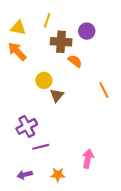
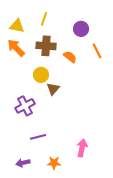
brown cross: (61, 42) -> (46, 46), moved
orange line: (104, 90) -> (97, 51), moved
purple cross: (27, 126) -> (25, 106), moved

